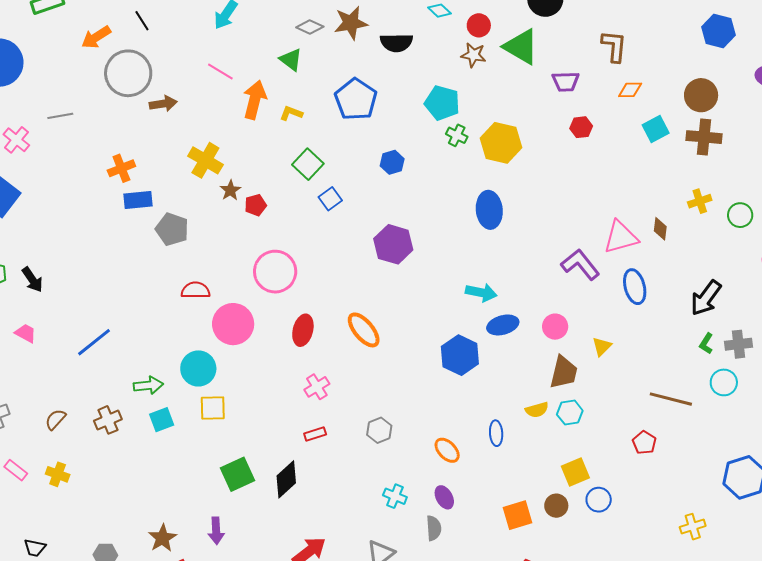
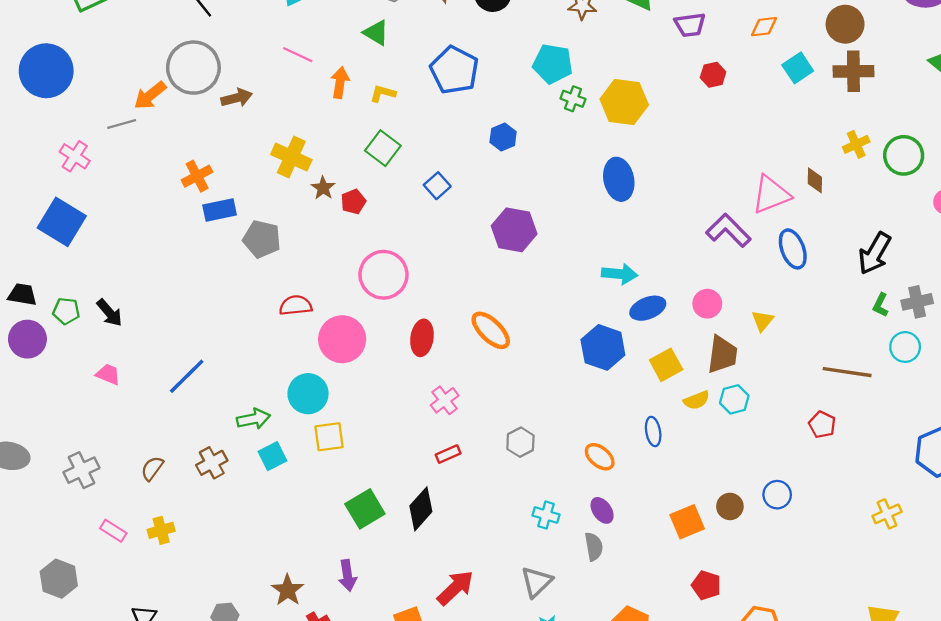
orange arrow: (96, 37) -> (150, 95), moved
orange arrow: (255, 100) -> (340, 83), size x0.7
green square: (308, 164) -> (383, 148), moved
green circle: (740, 215) -> (904, 155), size x1.4
yellow square: (575, 472) -> (666, 365), moved
yellow cross: (58, 474) -> (161, 530), turned -30

